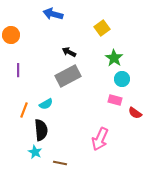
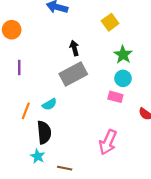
black arrow: (69, 52) -> (74, 48), turned 48
cyan circle: (122, 79) -> (123, 78), moved
pink rectangle: (115, 100) -> (115, 97), moved

